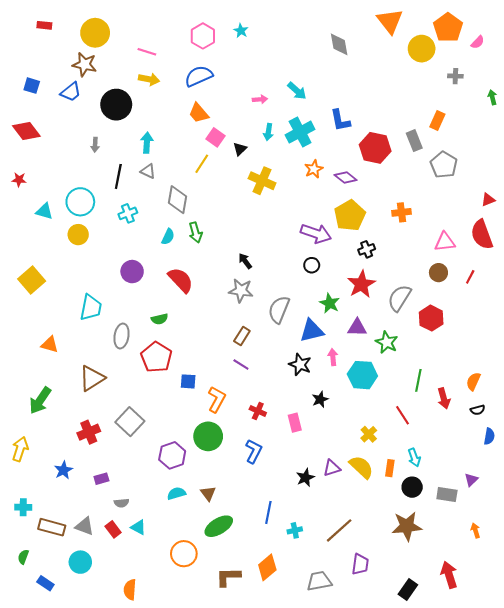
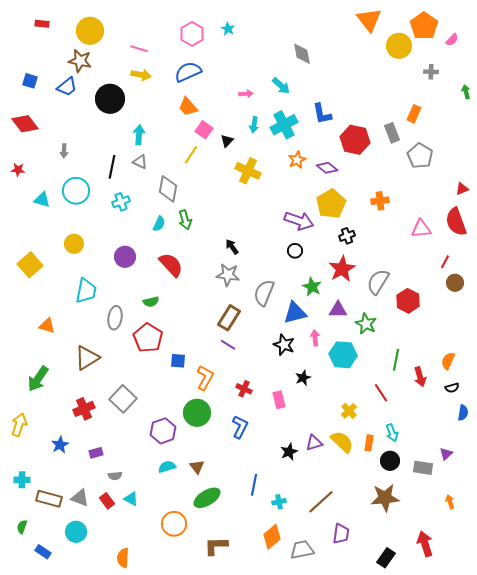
gray diamond: (339, 44) -> (302, 54), moved
gray arrow: (95, 145) -> (64, 151), moved
yellow circle: (78, 235) -> (74, 244), moved
brown circle: (438, 273) -> (455, 283), moved
brown rectangle: (242, 336) -> (229, 318), size x1.4
orange diamond: (267, 567) -> (272, 537), moved

